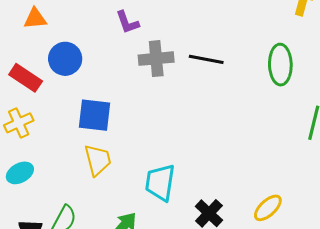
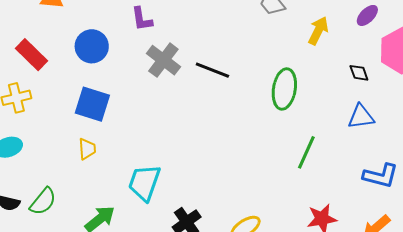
blue circle: (65, 59) -> (92, 46), moved
gray cross: (156, 59) -> (163, 60), turned 32
yellow trapezoid: (98, 160) -> (87, 149), size x0.7

